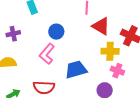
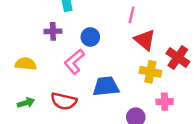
purple cross: (13, 34) -> (53, 31), moved
pink cross: (117, 71) -> (165, 102), moved, turned -32

